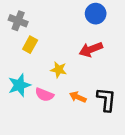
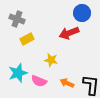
yellow rectangle: (30, 45) -> (27, 39), turned 32
red arrow: (91, 49) -> (69, 33), moved

